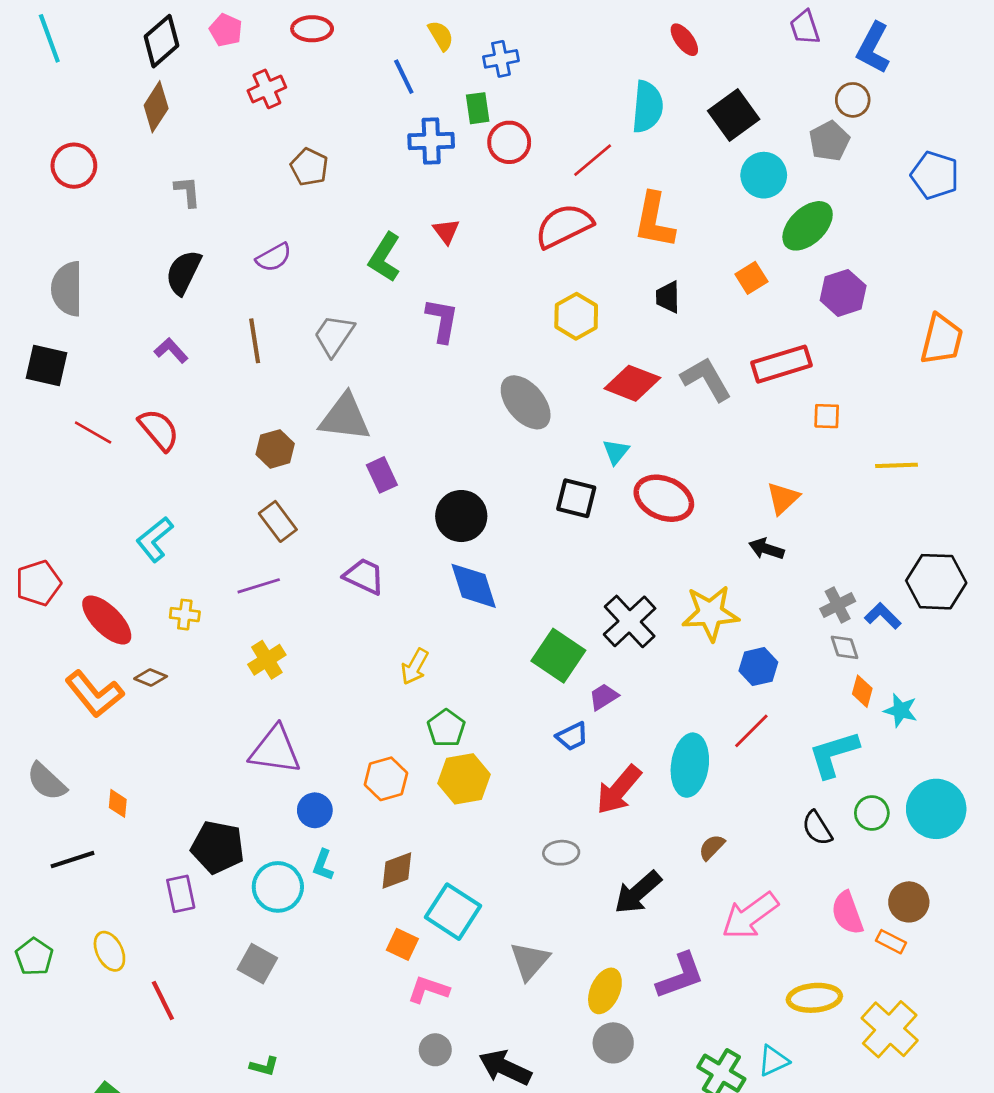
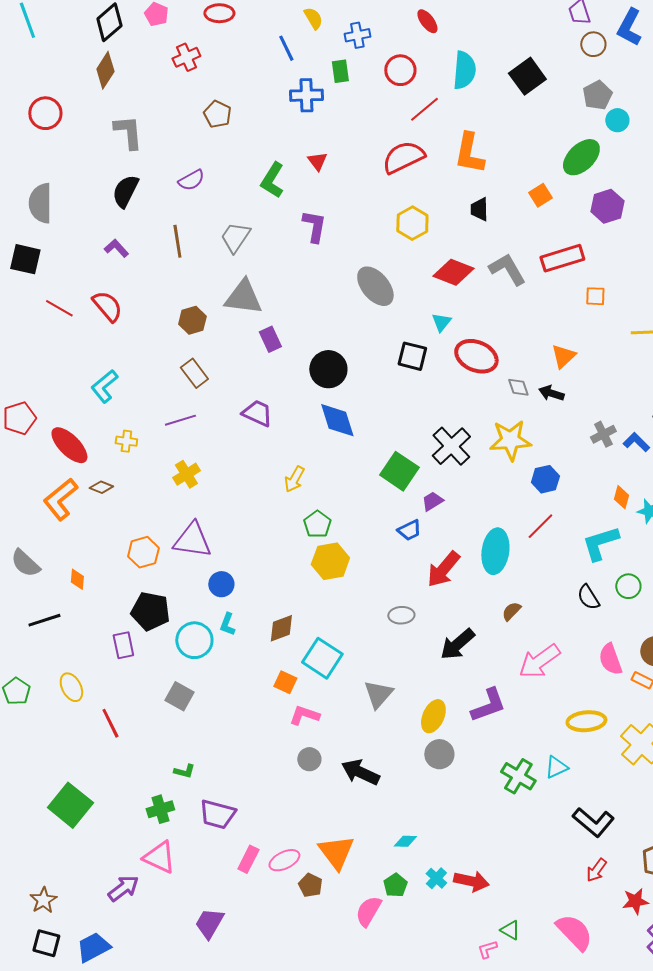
red ellipse: (684, 40) -> (427, 21), moved
brown circle: (853, 100) -> (593, 44), moved
red circle: (509, 142) -> (400, 70), moved
cyan circle: (764, 175) -> (617, 120), moved, size x0.7
gray L-shape: (188, 192) -> (128, 132), size x1.5
gray diamond: (844, 647) -> (518, 387), moved
orange L-shape: (94, 694) -> (60, 499), turned 90
orange hexagon: (386, 779) -> (143, 552), moved

